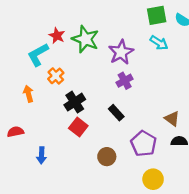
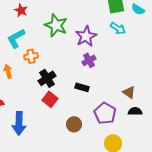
red star: (57, 36) -> (21, 10), moved
orange cross: (56, 76) -> (31, 56), turned 32
black rectangle: (116, 113) -> (82, 87), turned -32
blue arrow: (42, 155) -> (19, 123), size x1.6

